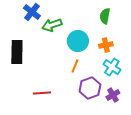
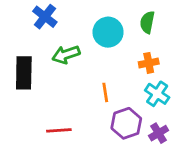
green arrow: (52, 25) -> (66, 55), moved
cyan circle: (78, 41) -> (108, 32), moved
orange line: (75, 66) -> (105, 92), turned -32

